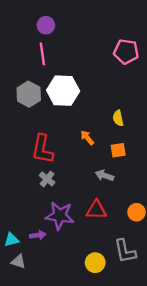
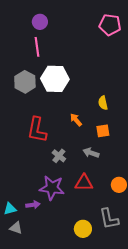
pink pentagon: (126, 52) -> (110, 25), moved
gray cross: (47, 179) -> (59, 156), moved

